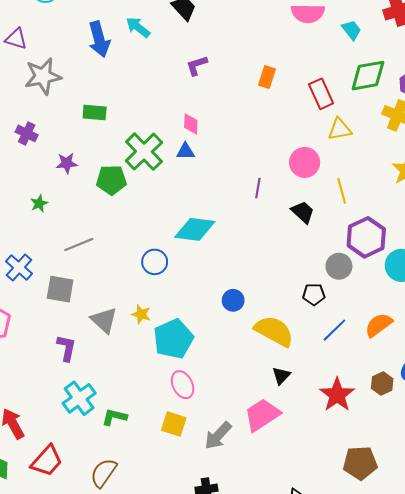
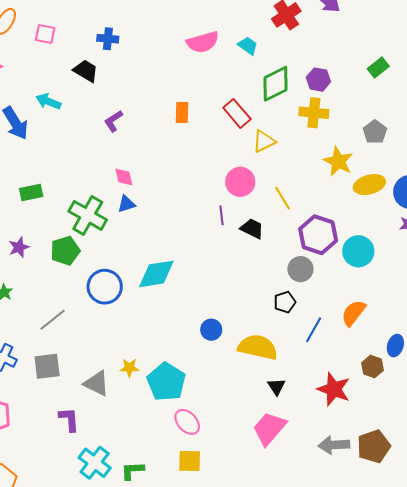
purple line: (258, 188) -> (222, 215), moved
blue circle: (155, 262) -> (105, 287), moved, size x1.4
gray arrow: (218, 436) -> (334, 445), moved, turned 60

